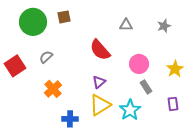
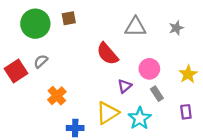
gray triangle: (126, 25) -> (135, 27), size x1.5
gray semicircle: (46, 57) -> (41, 61), moved
purple triangle: (99, 82) -> (125, 86), moved

